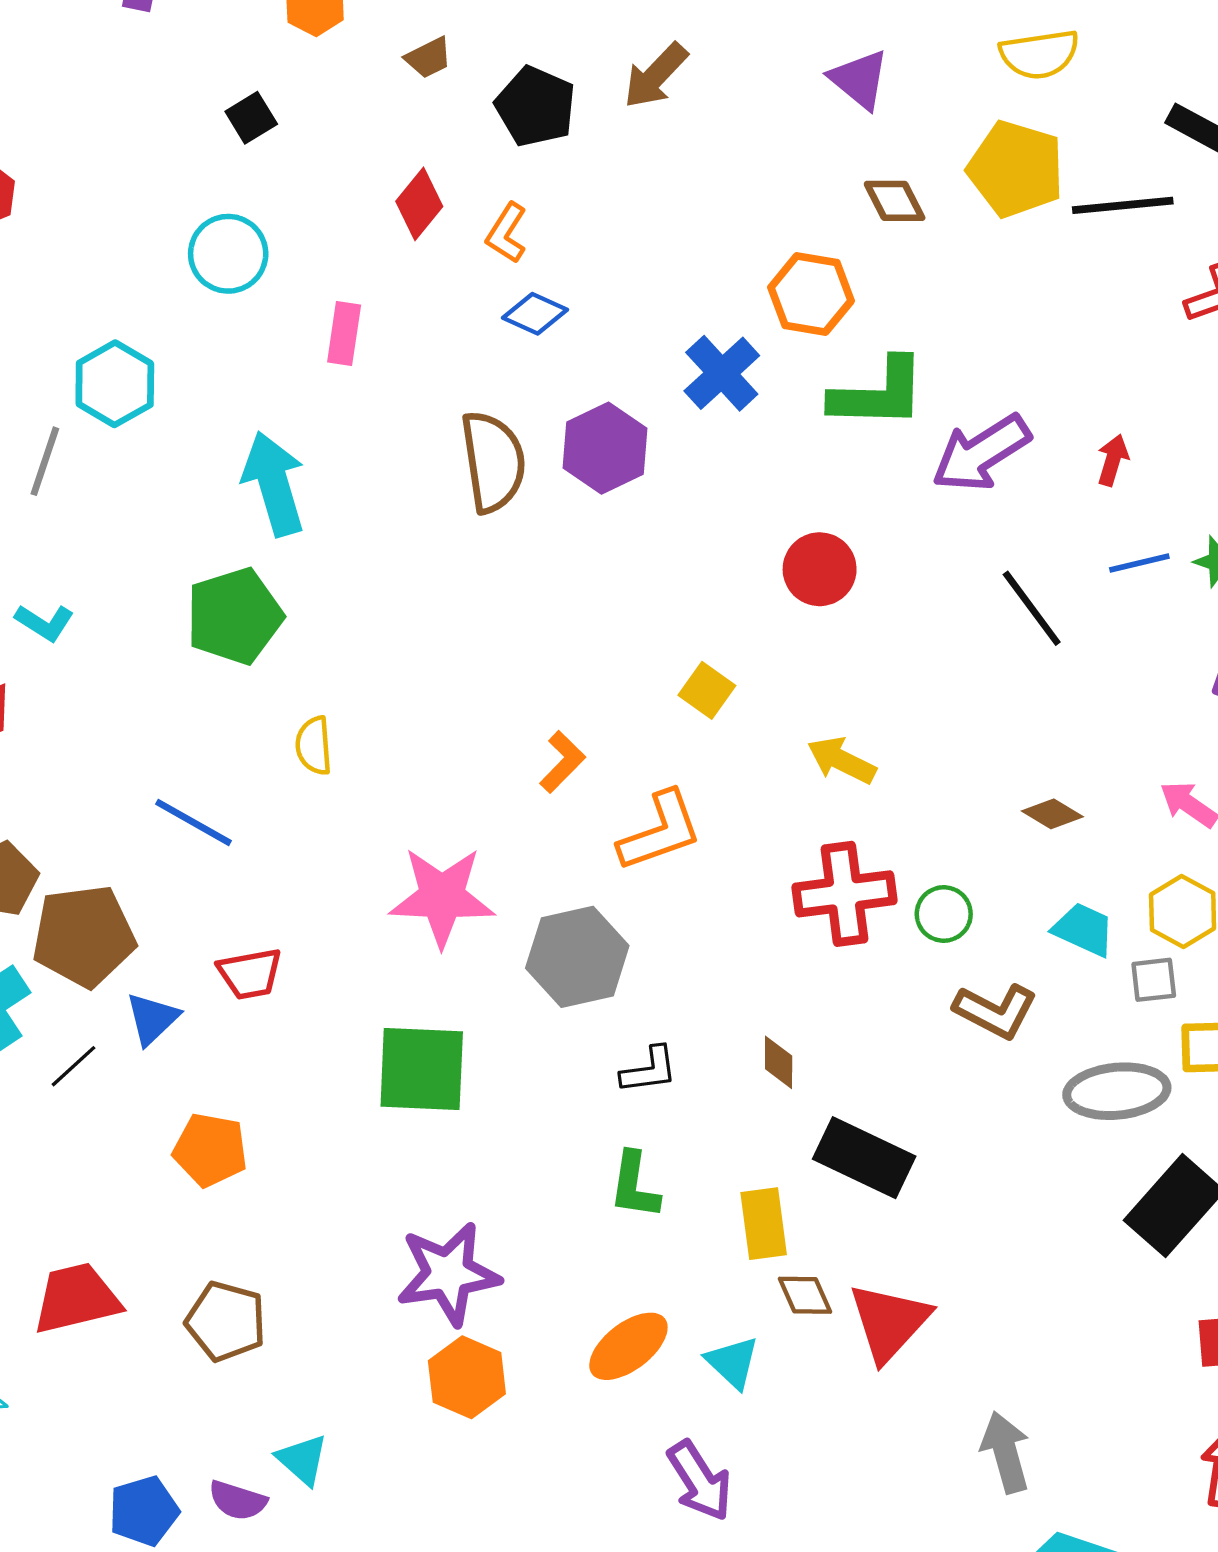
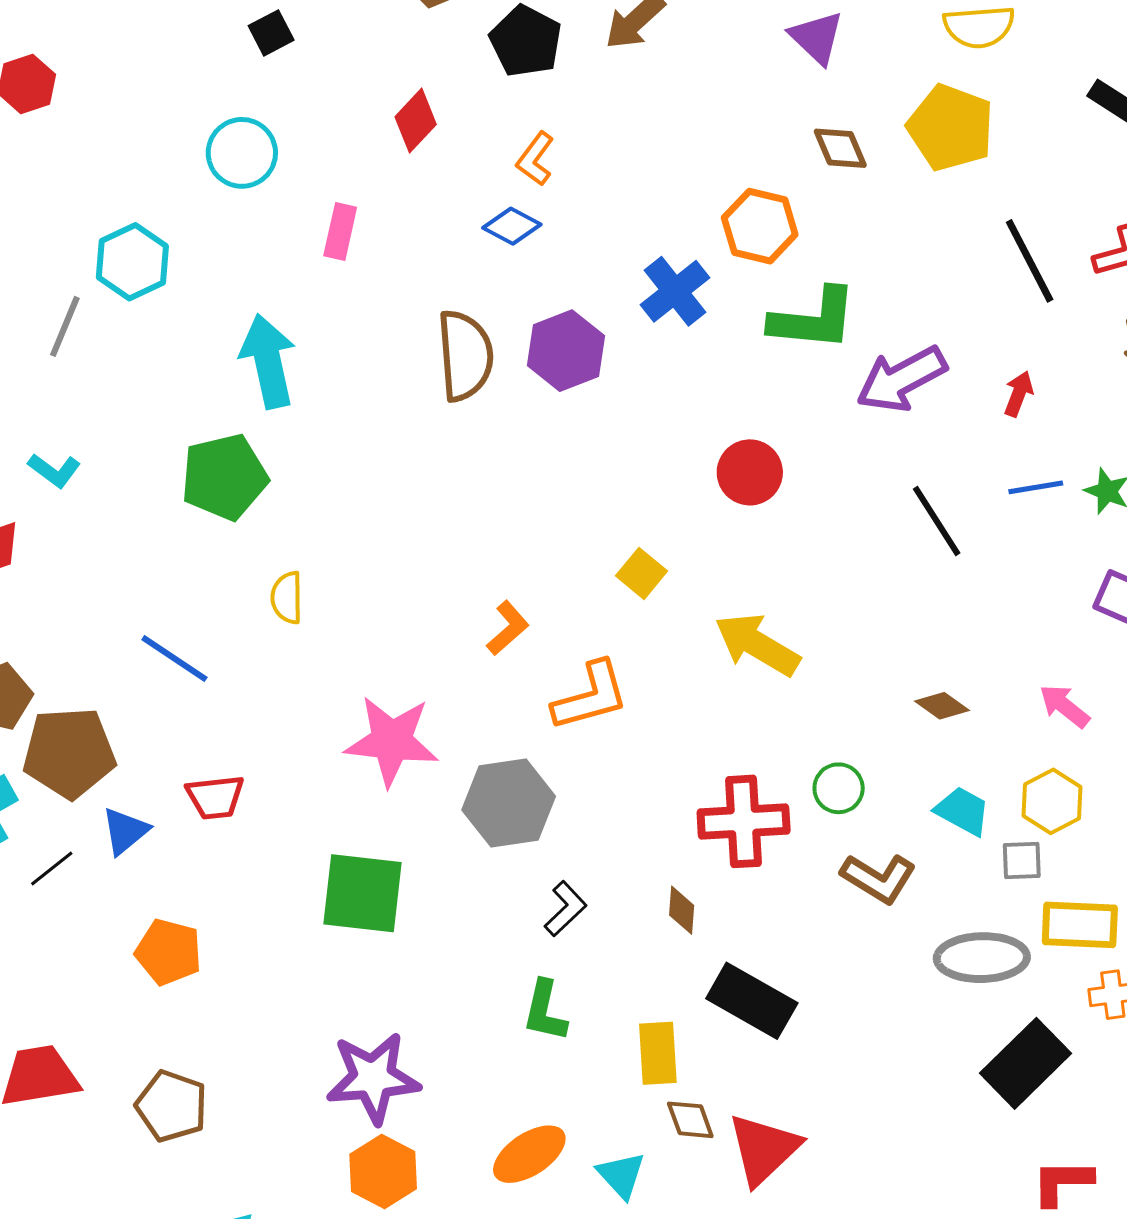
black line: (1123, 205) -> (1030, 261), moved, turned 64
orange L-shape: (507, 233) -> (535, 159), moved
yellow arrow: (842, 760) -> (757, 644), size x1.4
red cross: (844, 894) -> (744, 821), moved
black L-shape: (649, 1070) -> (565, 909), turned -40

